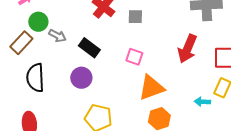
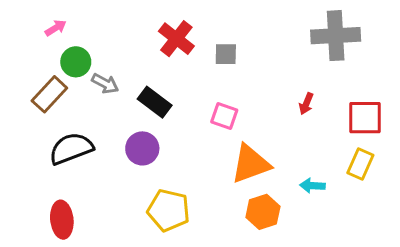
red arrow: (187, 49) -> (306, 104), size x0.5
black semicircle: (35, 78) -> (71, 148), turned 72
cyan arrow: (202, 102) -> (312, 186), moved

